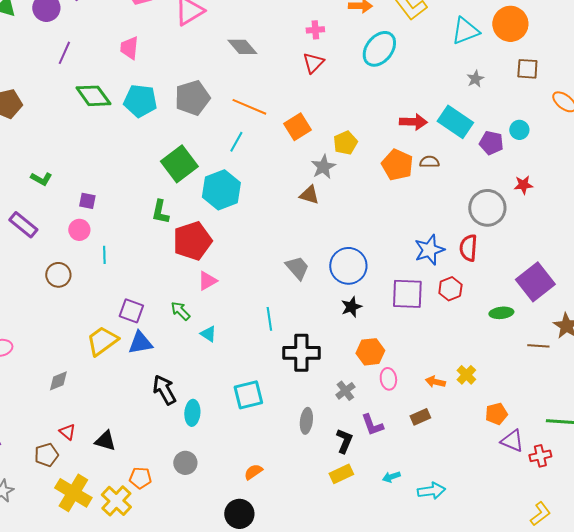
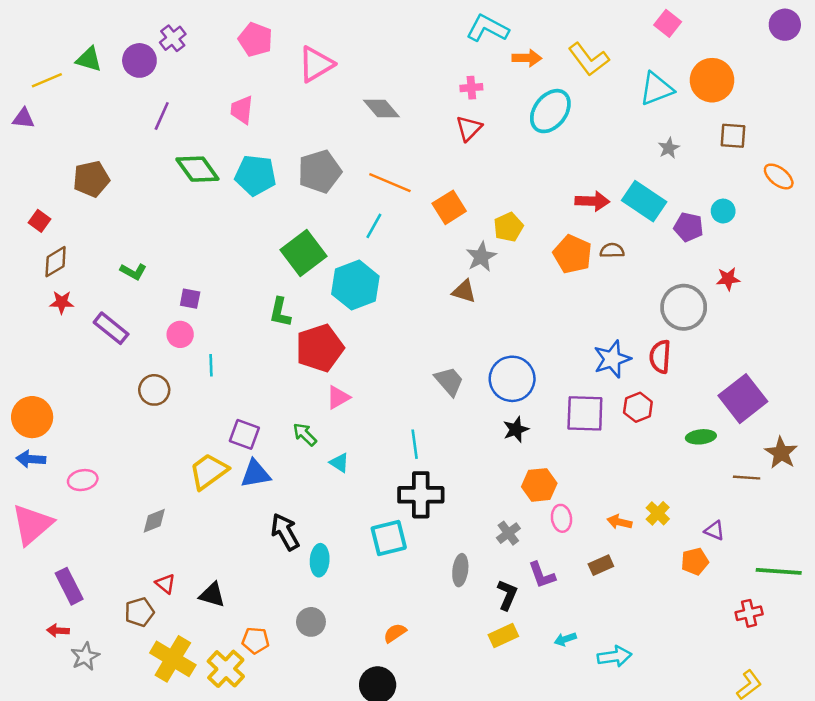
black cross: (301, 353) -> (421, 495), moved
purple triangle: (512, 441) -> (714, 531), moved, size x0.7

